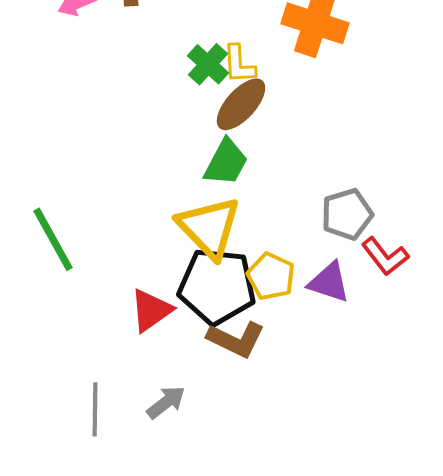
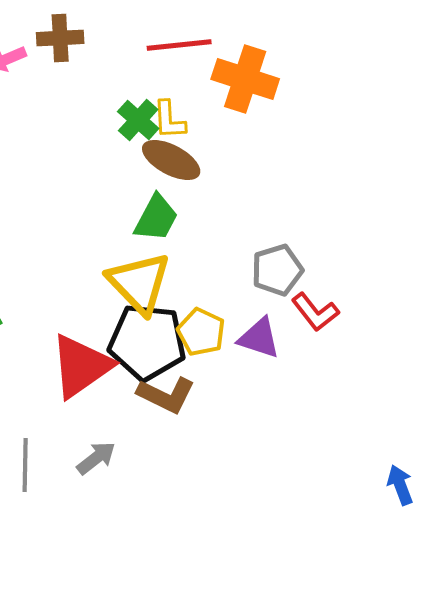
brown ellipse: (241, 104) -> (171, 160), turned 76
red triangle: (151, 310) -> (81, 366), size x1.5

